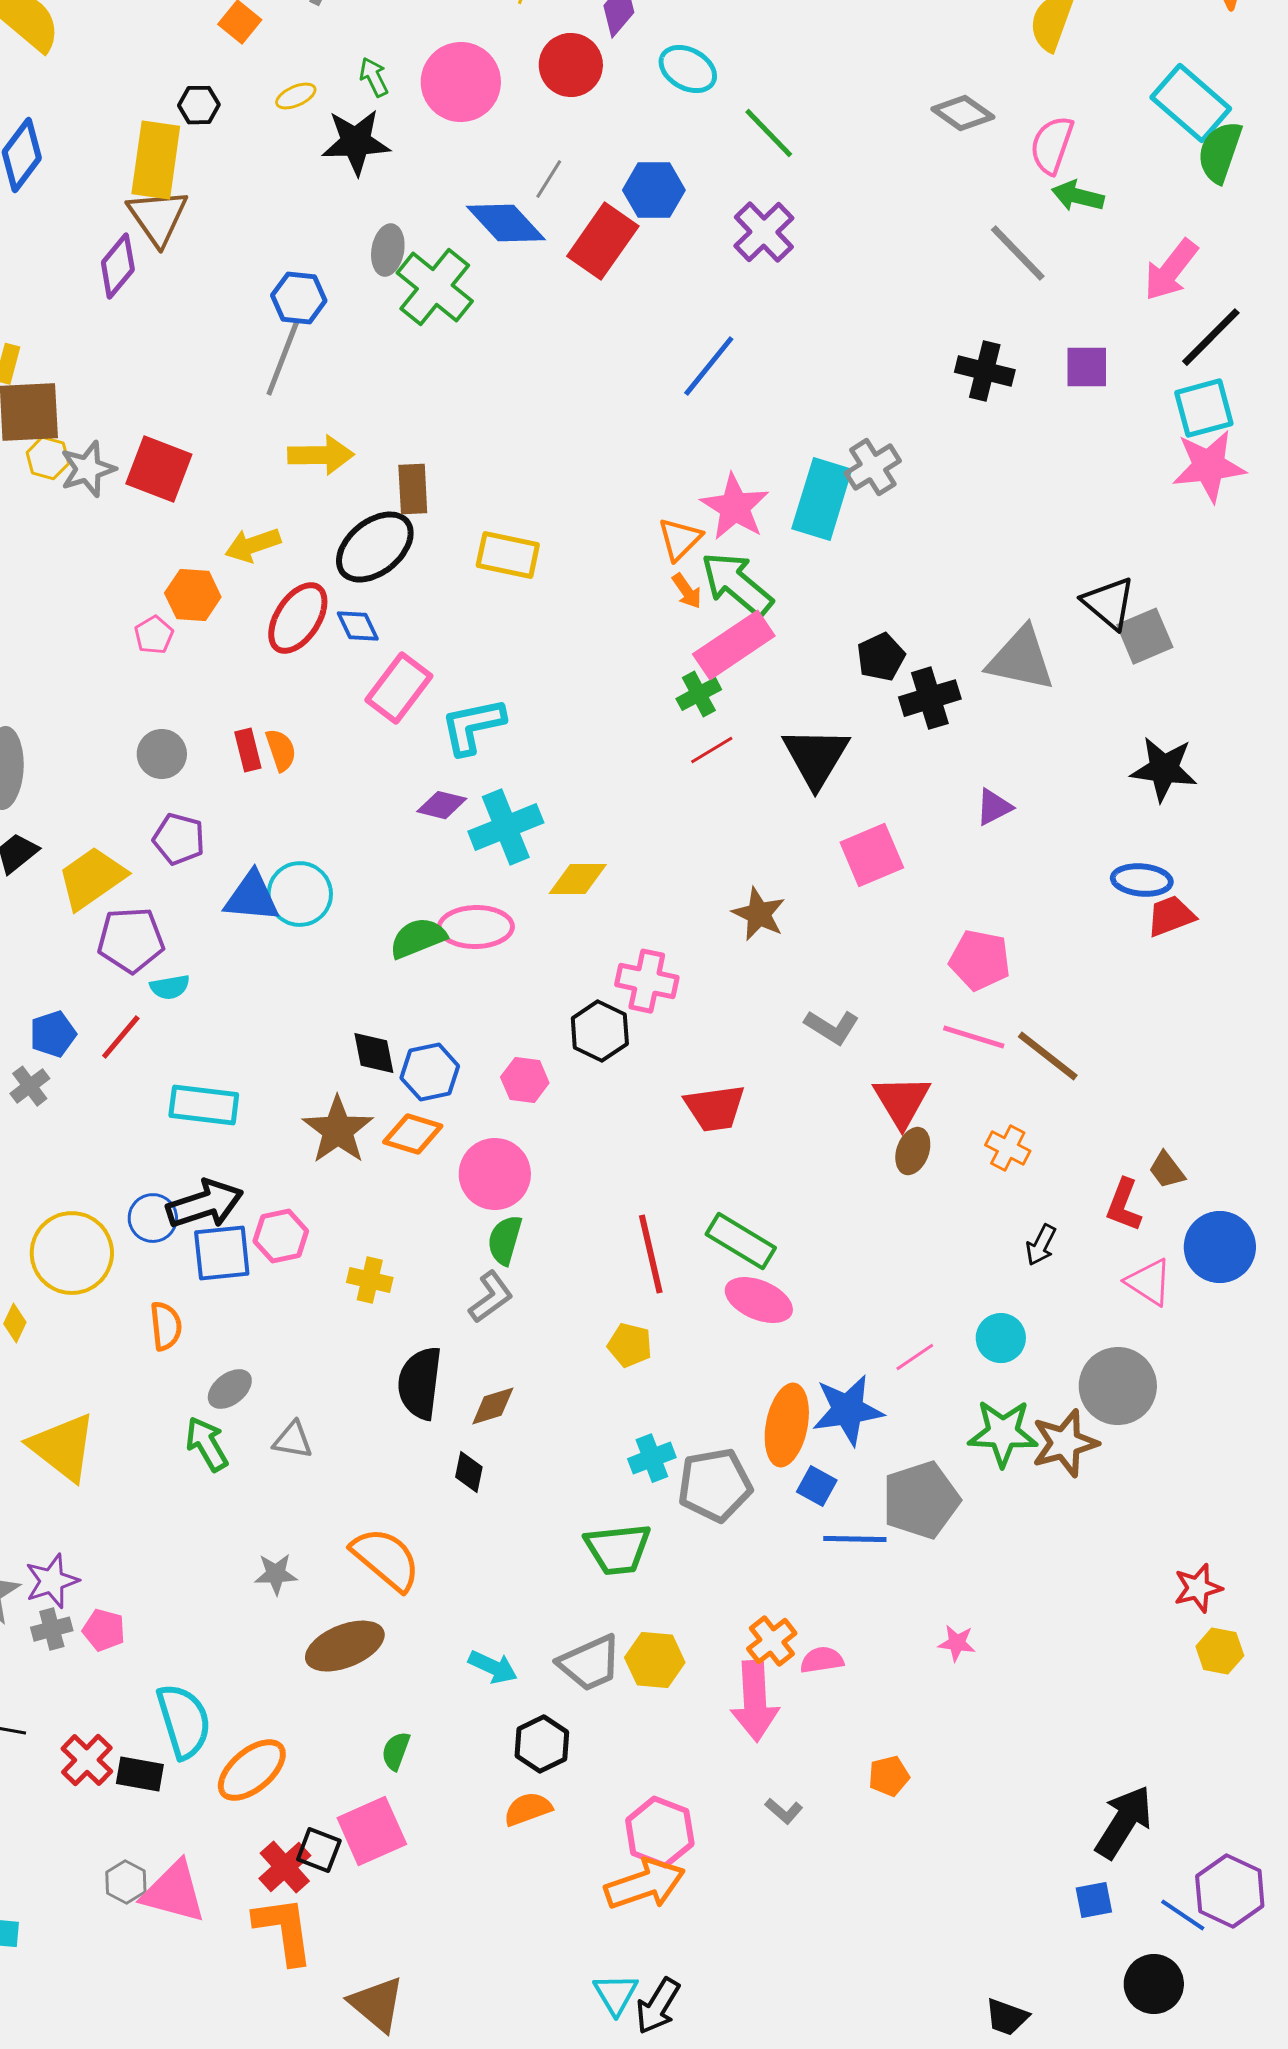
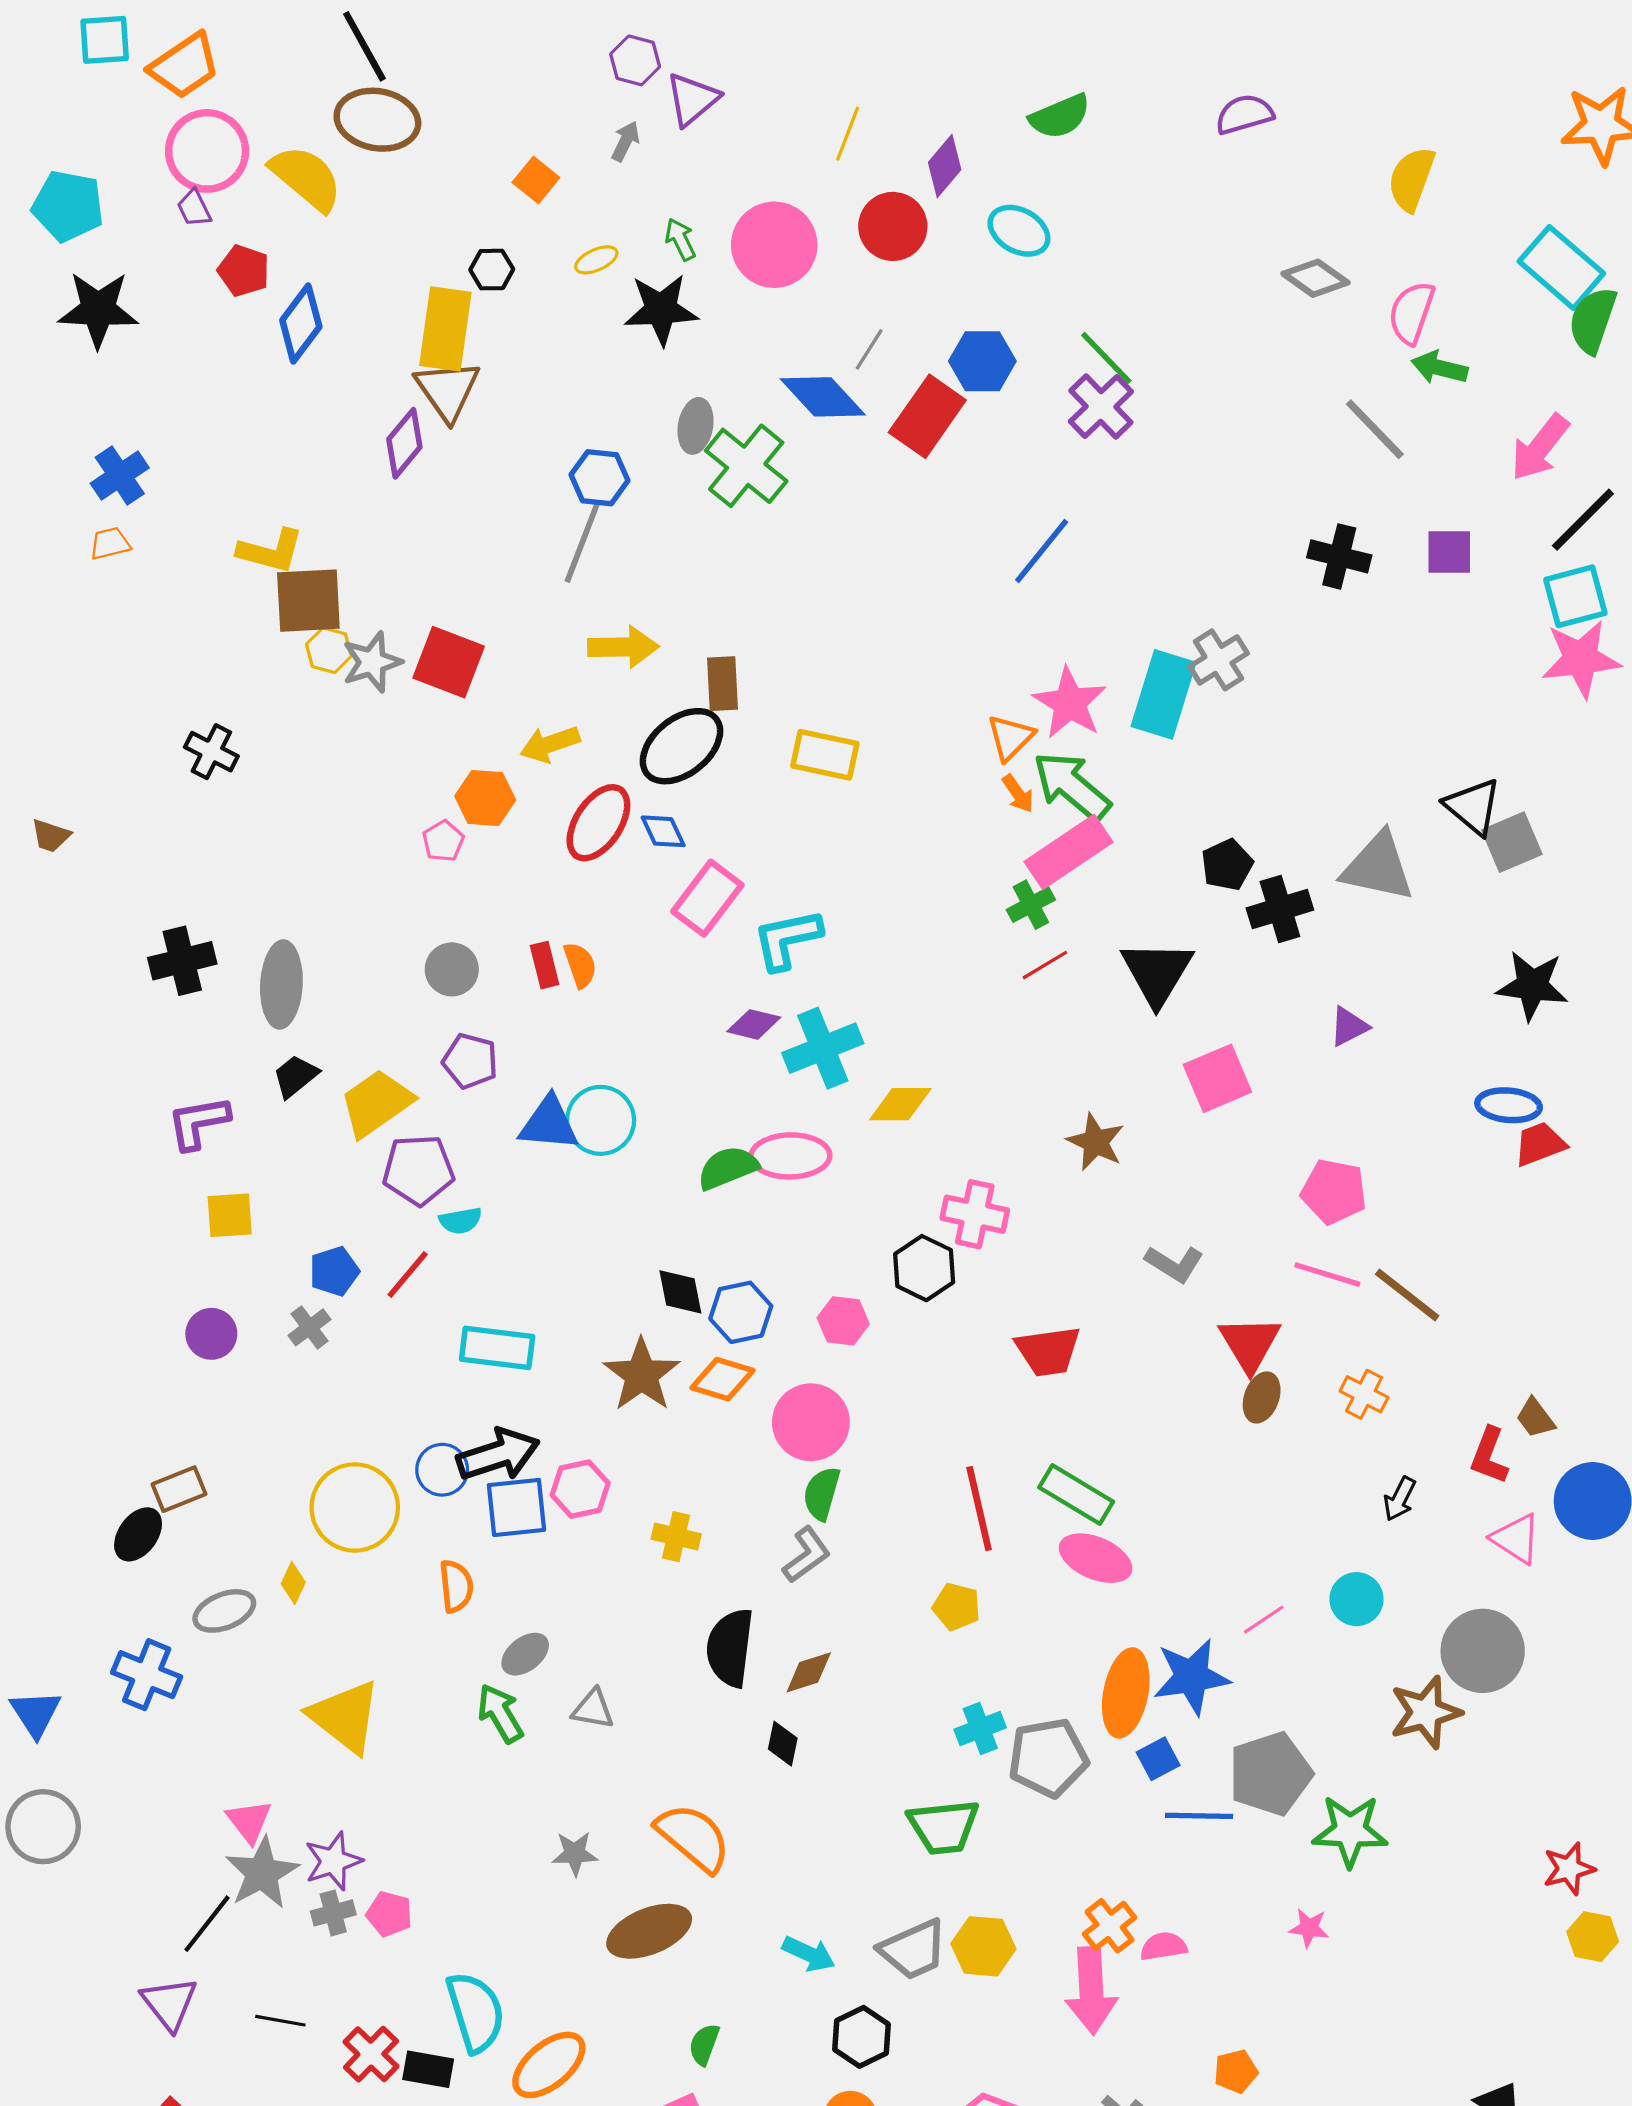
green line: (769, 133) -> (1106, 358), moved
green star: (1003, 1433) -> (1350, 1831), moved
blue square: (817, 1486) -> (1158, 1759), turned 33

